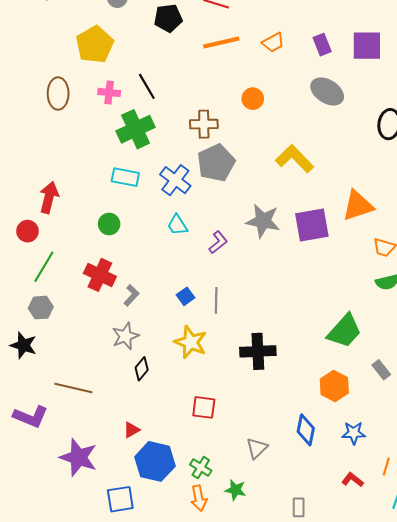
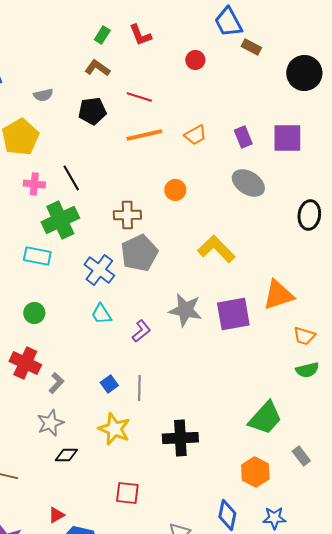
cyan rectangle: (125, 177) -> (37, 256), moved
black diamond: (142, 369) -> (66, 455), turned 50

